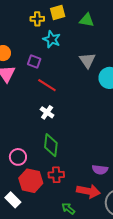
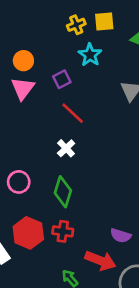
yellow cross: (37, 19) -> (76, 25), turned -32
purple square: (34, 61) -> (62, 79), turned 32
pink circle: (18, 157) -> (19, 182), moved

